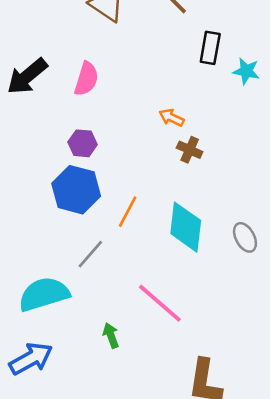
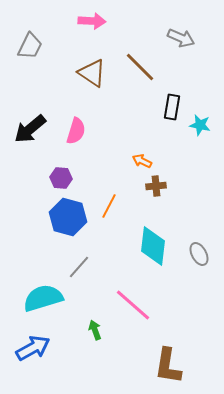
purple hexagon: (83, 143) -> (61, 178), moved
brown cross: (190, 150) -> (156, 186), turned -30
orange line: (128, 212) -> (109, 206), moved

